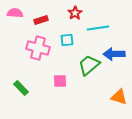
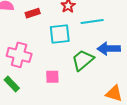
cyan square: (67, 40) -> (60, 34), size x1.5
pink cross: (38, 48) -> (19, 55), moved

